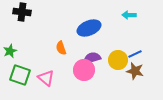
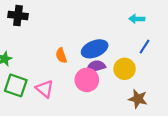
blue ellipse: (89, 28) -> (95, 49), moved
blue line: (135, 54) -> (145, 47), moved, turned -32
brown star: (135, 71) -> (138, 99), moved

